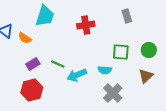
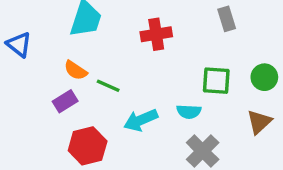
orange semicircle: (25, 38) -> (76, 70), moved
green line: (58, 64) -> (108, 86), moved
red hexagon: (32, 90) -> (88, 146), moved

